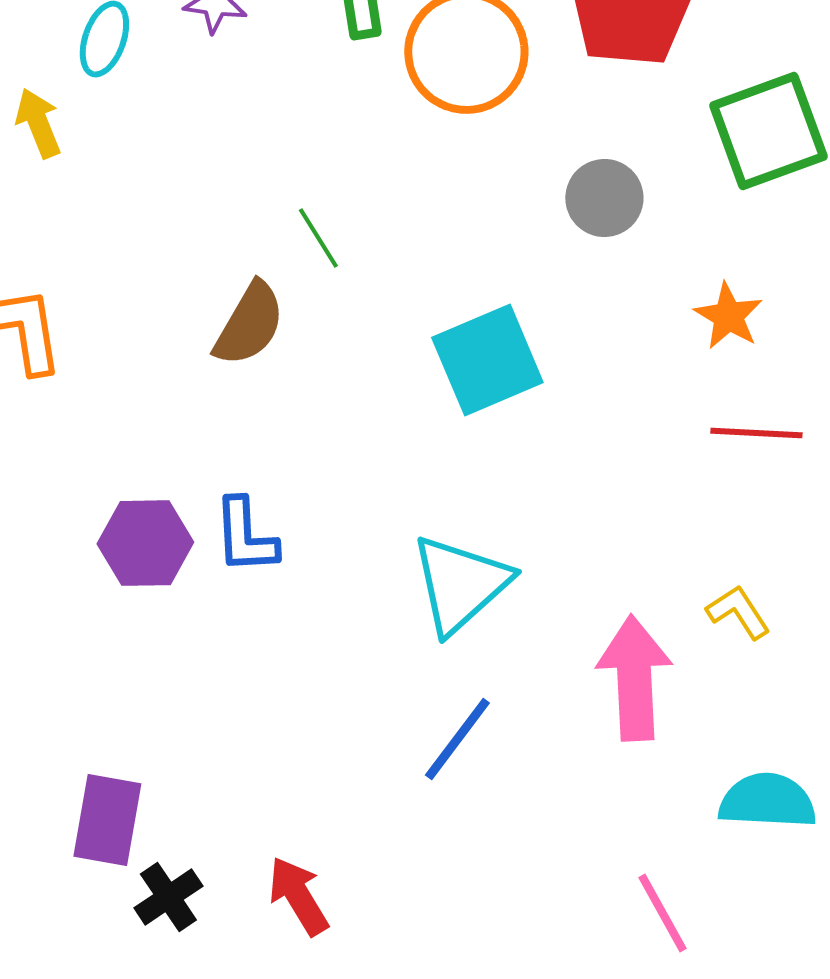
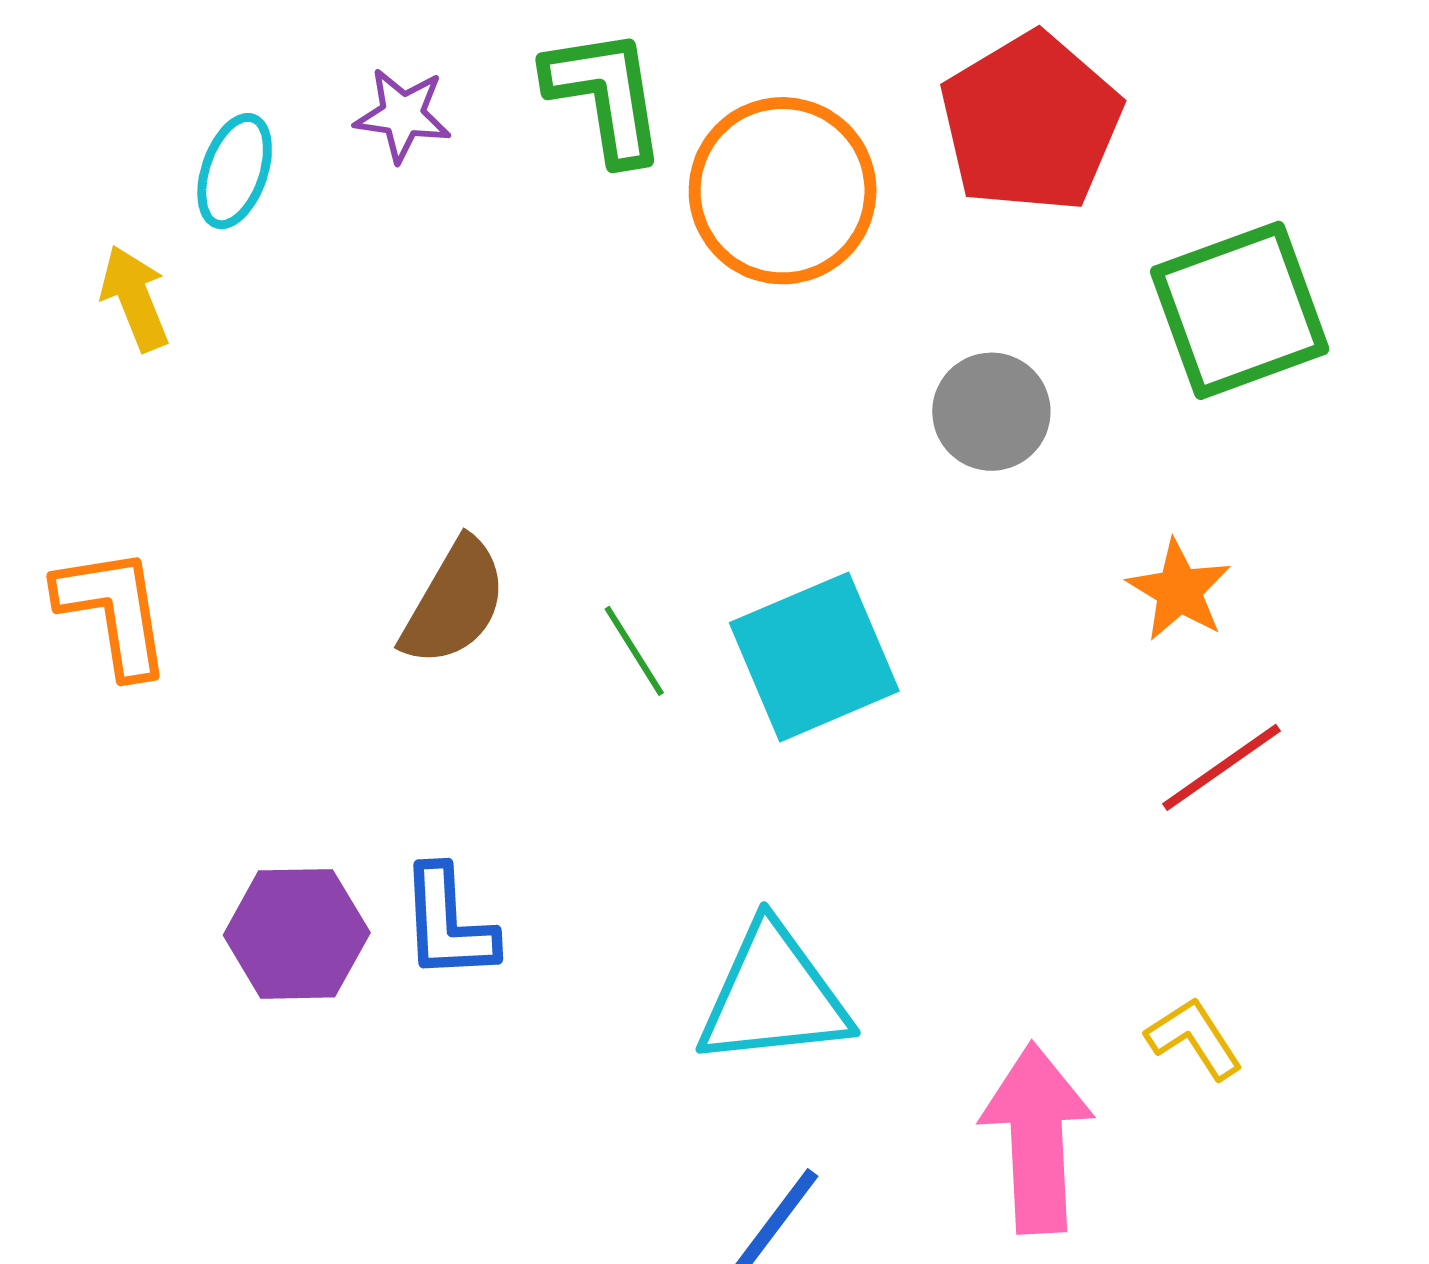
green line: (318, 238) -> (634, 651), moved
red line: (756, 433) -> (1221, 767), turned -38
cyan triangle: (460, 584) -> (773, 996), turned 36

